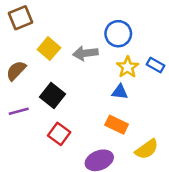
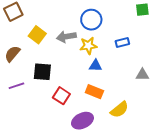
blue rectangle: (156, 65) -> (122, 43), turned -40
yellow star: (128, 67) -> (88, 46), moved, turned 30
black square: (53, 96) -> (42, 72), turned -30
red square: (59, 134) -> (61, 96), moved

